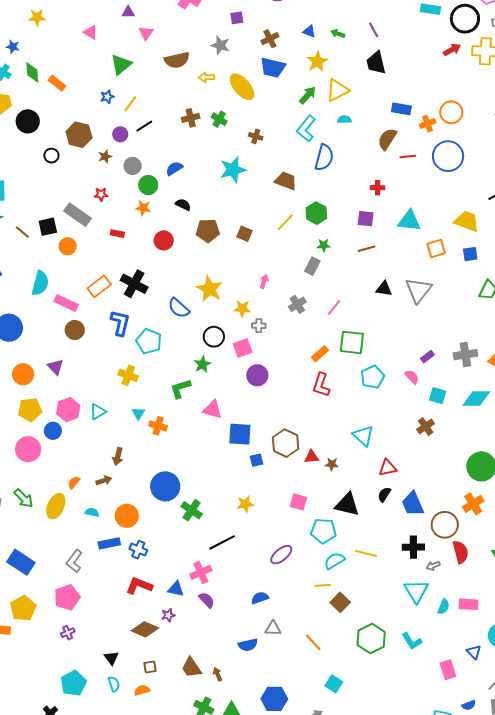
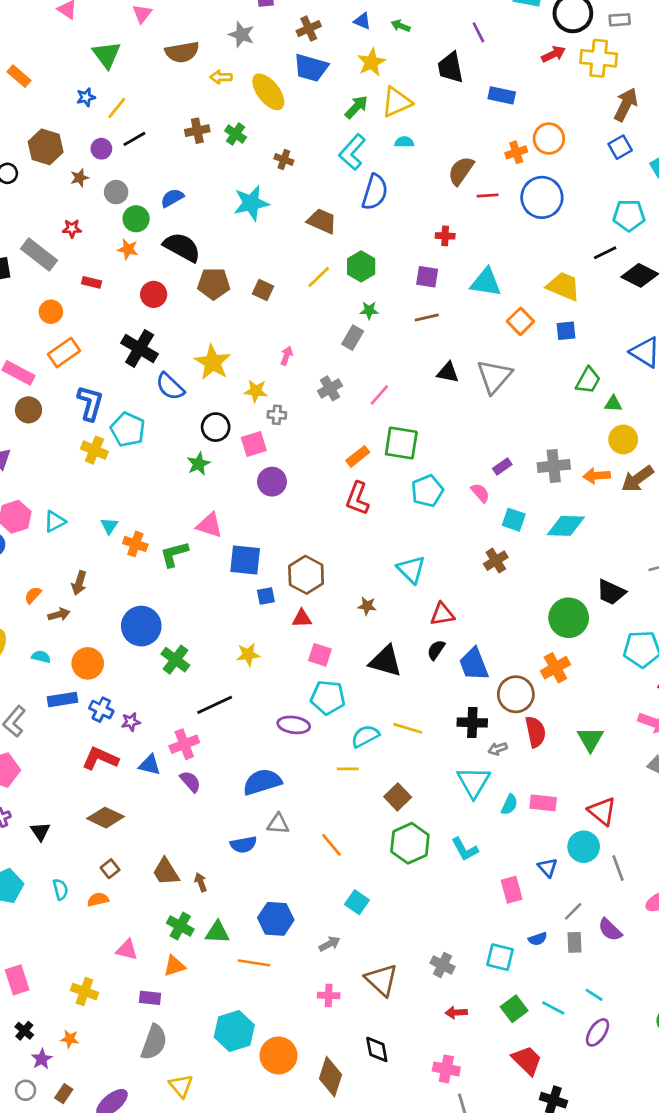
purple line: (374, 30) -> (478, 32), moved
green triangle: (121, 65) -> (107, 55), turned -30
blue rectangle: (401, 109) -> (502, 95), moved
black semicircle: (183, 205) -> (182, 247), size x1.8
orange circle: (68, 246) -> (51, 312), moved
orange square: (436, 249) -> (520, 321), turned -30
black cross: (134, 284) -> (140, 349), moved
yellow cross: (128, 375) -> (94, 450), moved
green L-shape: (180, 389) -> (174, 554), moved
red triangle: (312, 457) -> (302, 619), moved
orange semicircle: (74, 482) -> (33, 595), moved
cyan pentagon: (323, 531) -> (328, 697), moved
purple ellipse: (281, 555) -> (294, 725), turned 45
blue semicircle: (260, 598) -> (262, 782), size x1.6
brown square: (340, 602) -> (398, 797), moved
purple star: (168, 615) -> (131, 722), moved
black triangle: (111, 658) -> (40, 832), moved
brown square: (150, 667) -> (110, 869), turned -32

